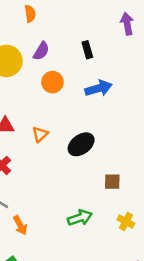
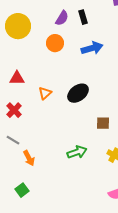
purple semicircle: (41, 51) -> (62, 18), moved
orange triangle: (40, 134) -> (45, 93), moved

